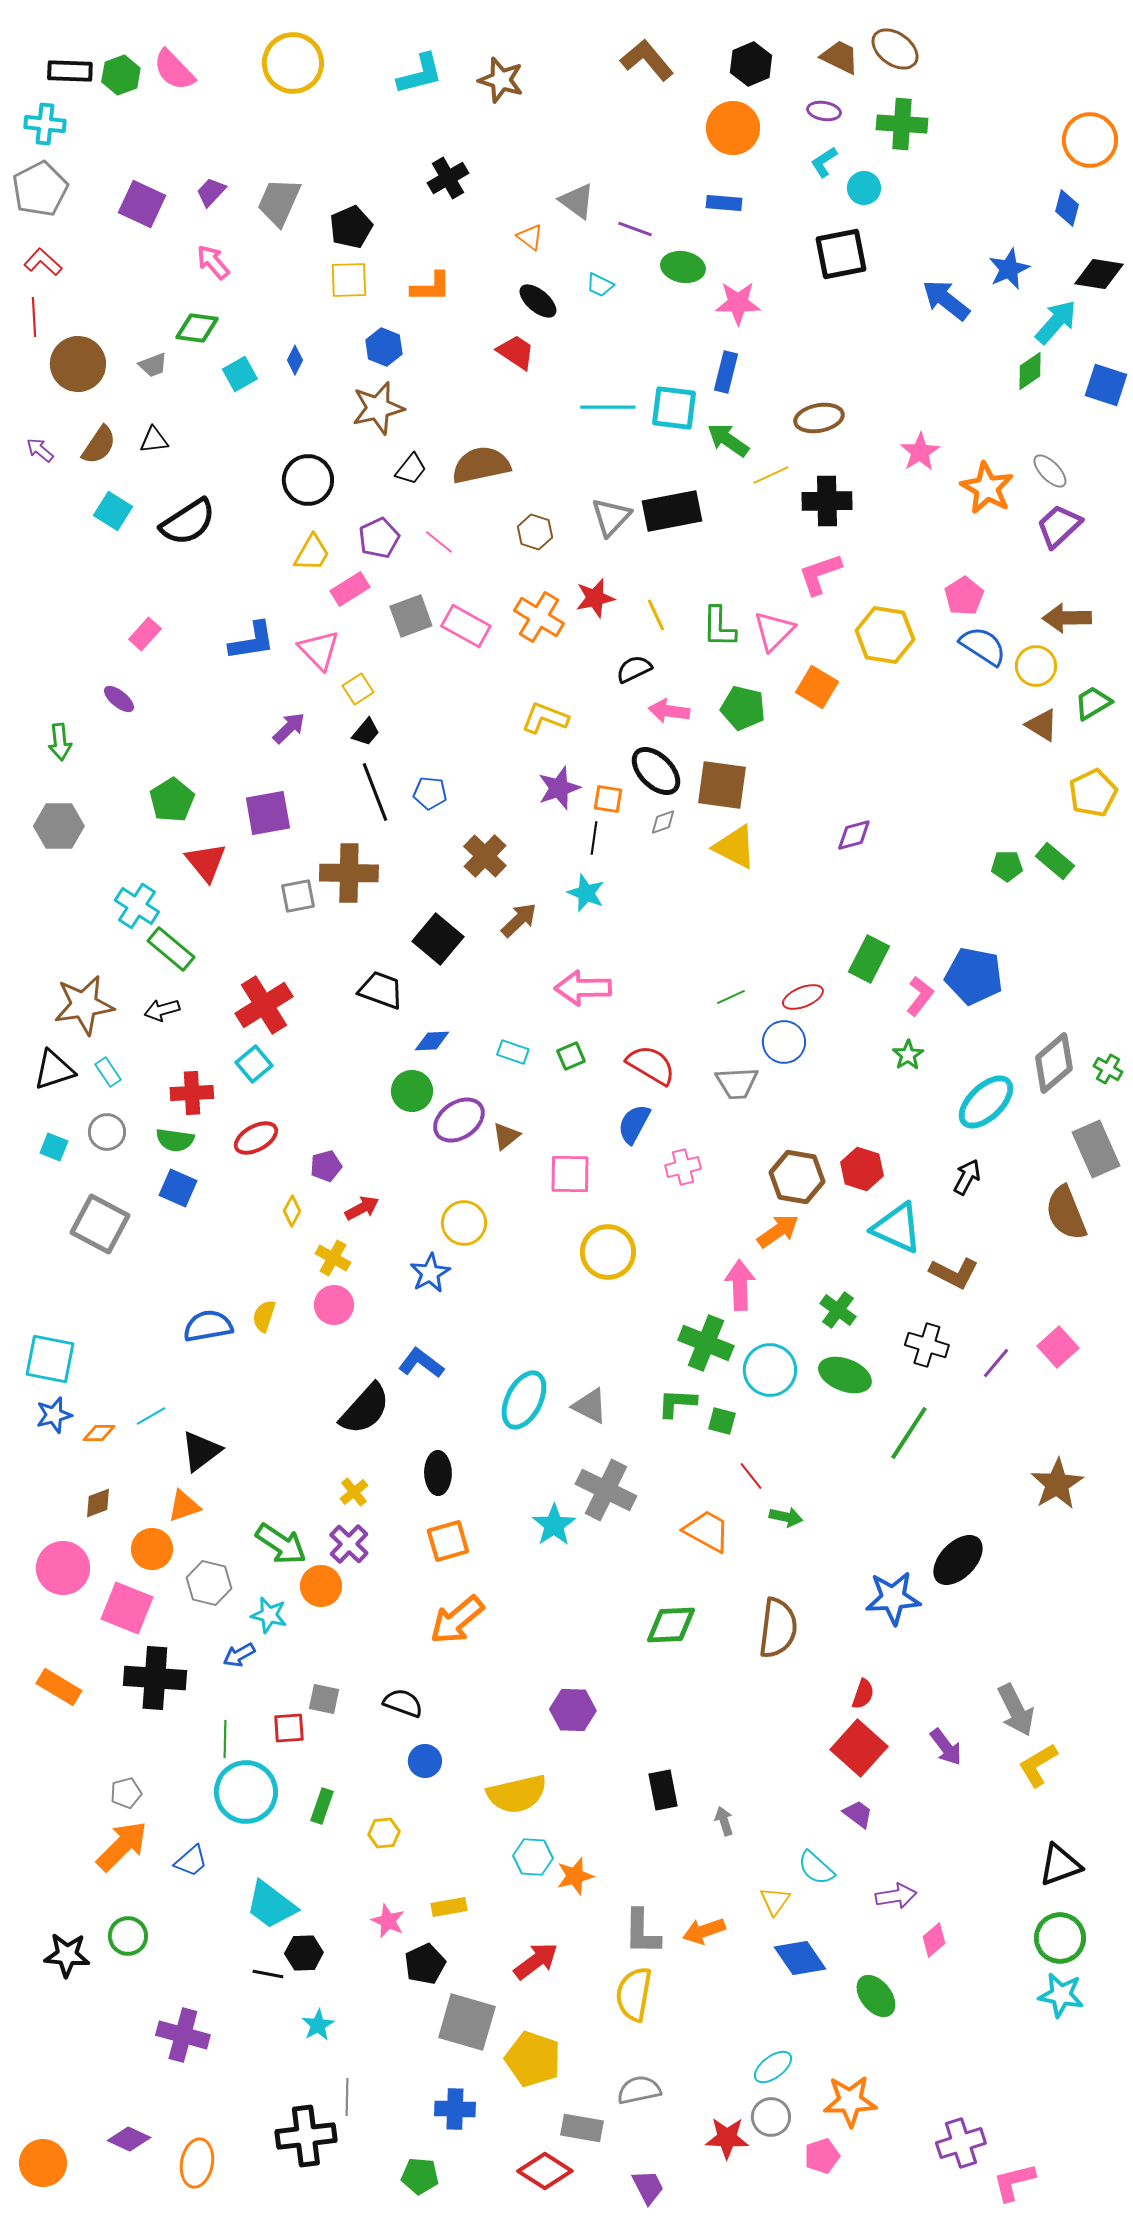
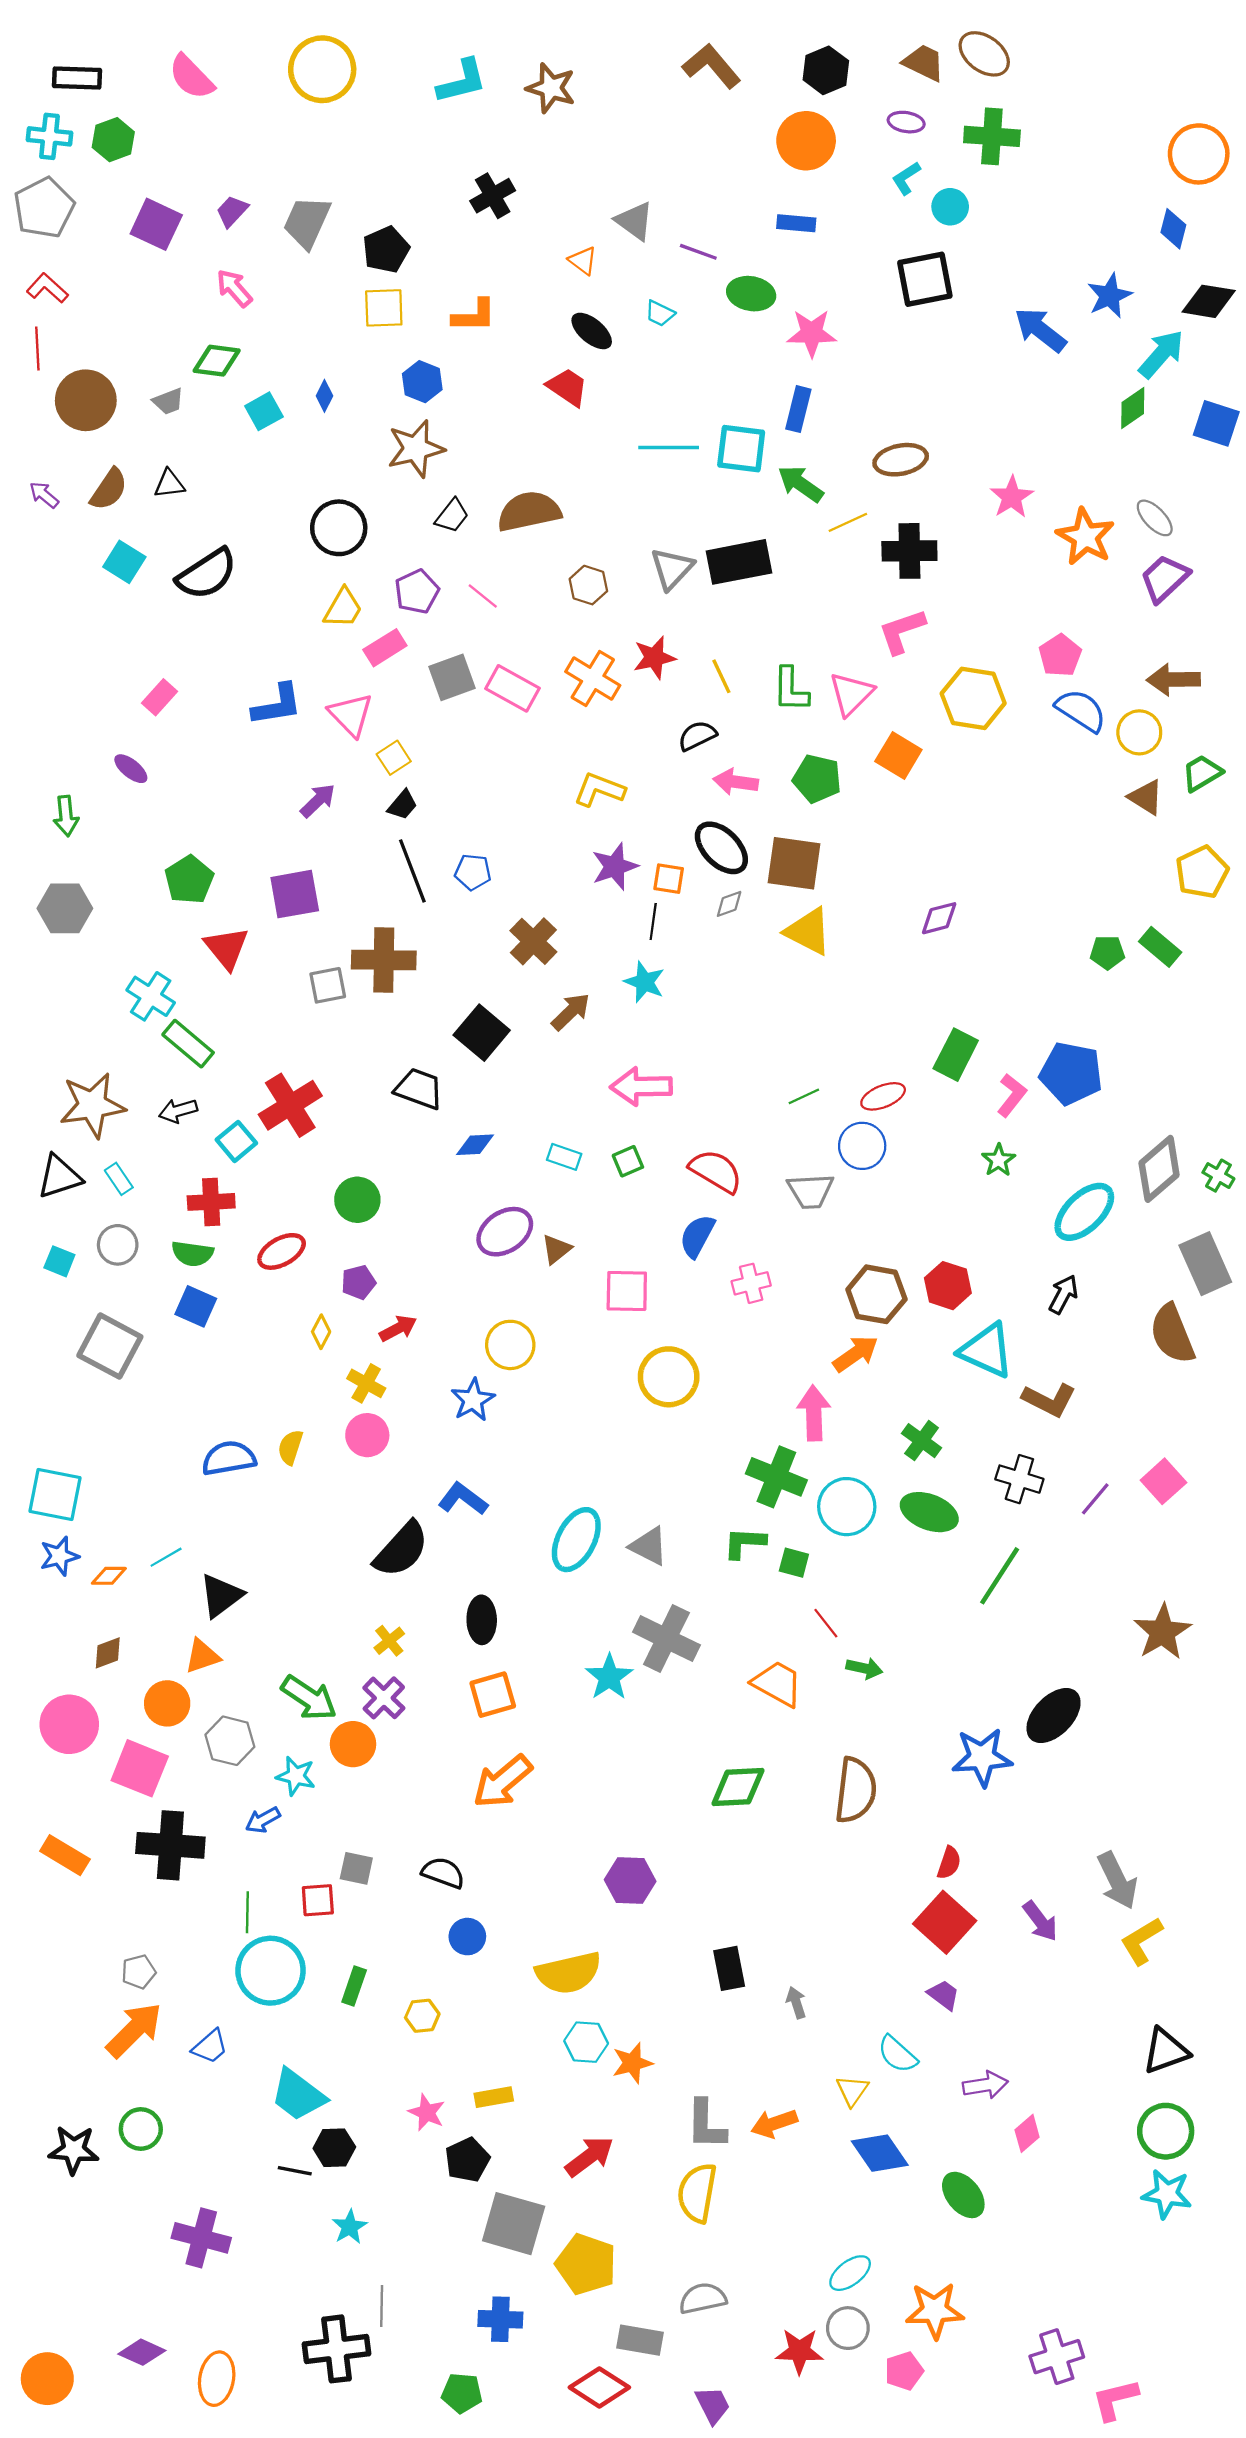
green hexagon: (121, 75) -> (113, 140), moved
cyan square: (254, 1064) -> (236, 1141), moved
green circle: (412, 1091) -> (357, 1200), moved

